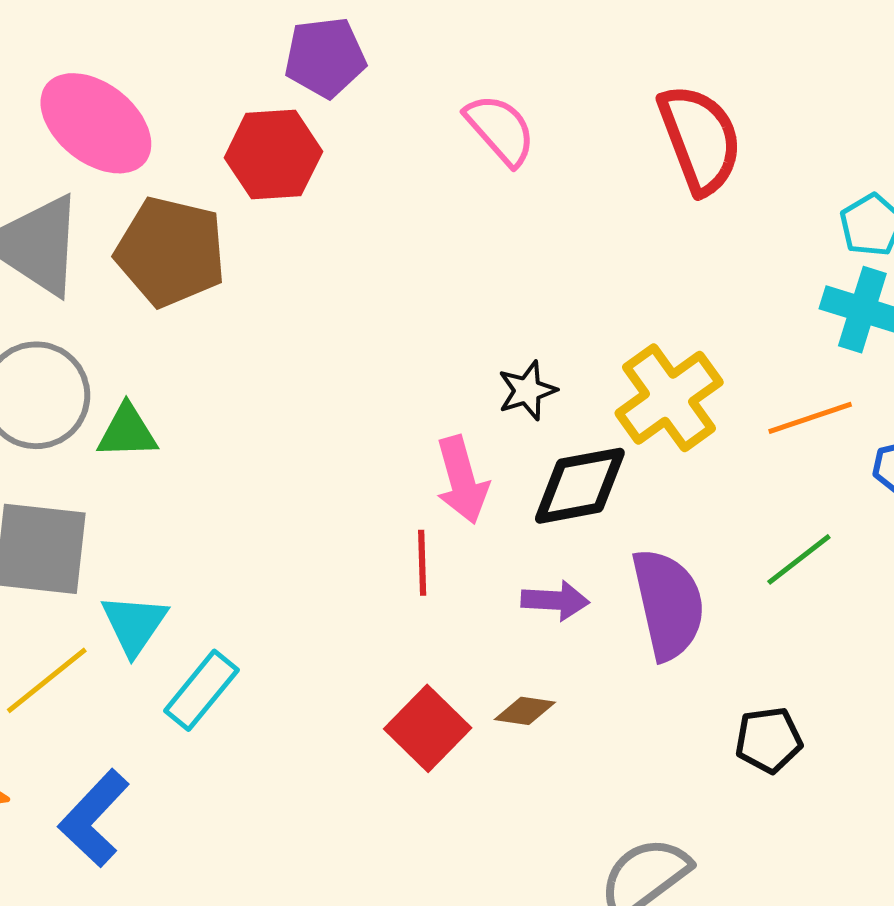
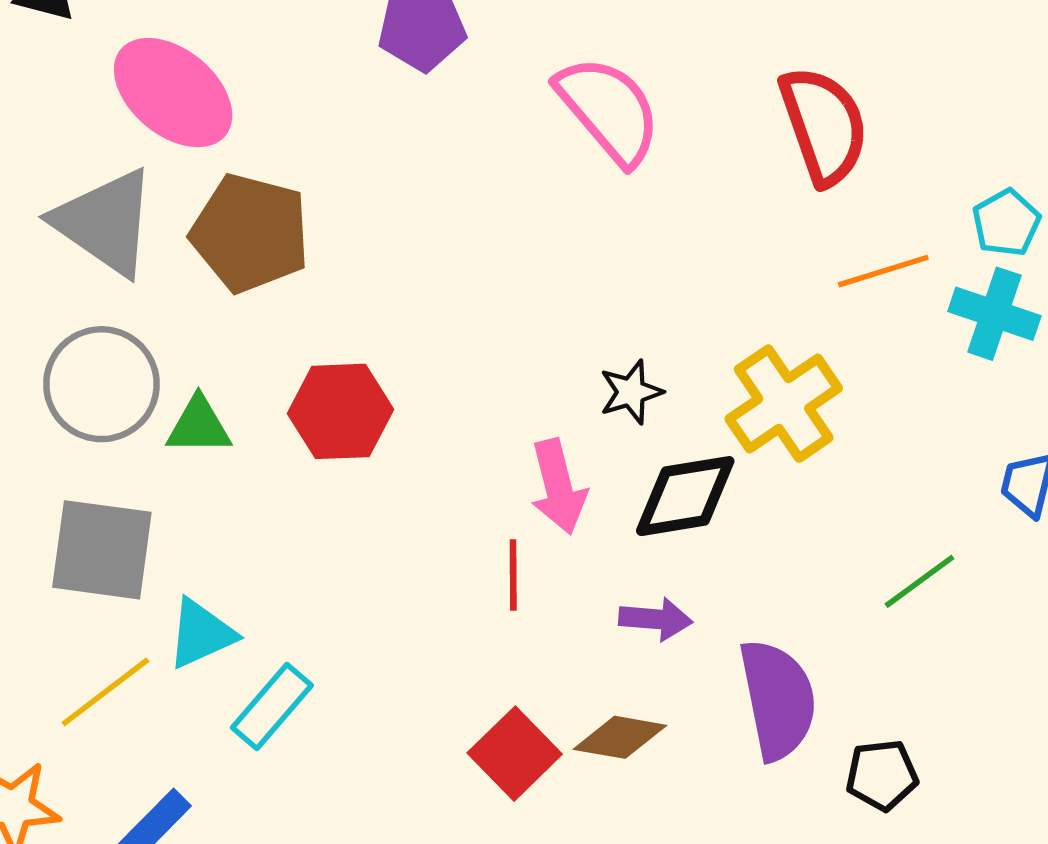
pink semicircle: (500, 130) -> (609, 110), size x1.4
red hexagon: (273, 155) -> (341, 411), moved
orange line: (810, 418) -> (883, 271), moved
purple semicircle: (668, 604) -> (778, 699), moved
cyan triangle: (134, 624) -> (201, 634), turned 30
brown diamond: (525, 711) -> (620, 737), size x1.4

